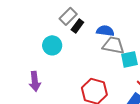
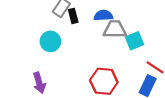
black rectangle: (77, 26) -> (73, 16), turned -40

